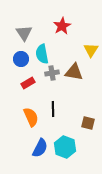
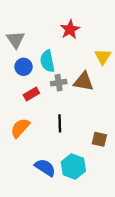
gray triangle: (24, 33) -> (16, 40), moved
orange semicircle: (31, 117) -> (20, 128), moved, turned -114
blue semicircle: (40, 148) -> (45, 168), turned -84

